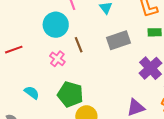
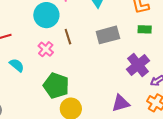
cyan semicircle: (32, 93) -> (17, 65), moved

